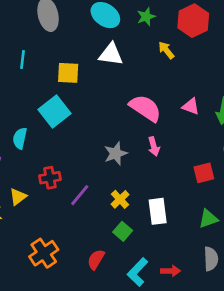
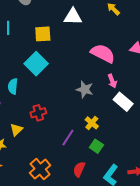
gray star: (116, 154) -> (85, 89), turned -30
purple line: (80, 195) -> (68, 138), moved
white rectangle: (158, 211) -> (123, 102), moved, turned -36

